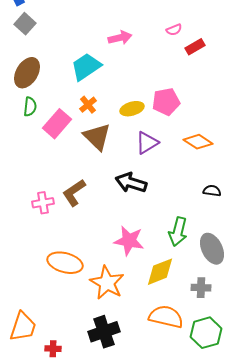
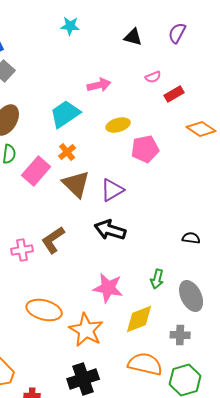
yellow ellipse: (132, 109) -> (118, 125), moved
orange diamond: (198, 142) -> (201, 129), moved
purple triangle: (147, 143) -> (112, 190), moved
green arrow: (178, 232) -> (157, 279), size x0.7

